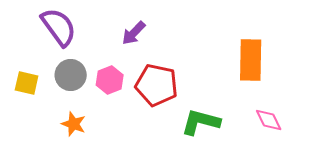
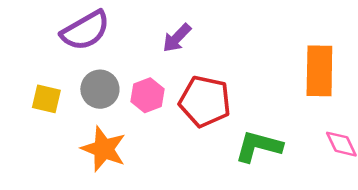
purple semicircle: (59, 27) -> (85, 31), turned 96
orange star: (74, 124) -> (104, 149), size x1.5

